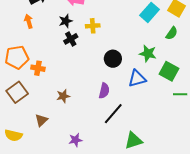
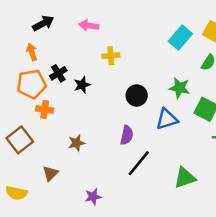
black star: (66, 21) -> (82, 85), moved
black cross: (71, 39) -> (58, 73), moved
orange pentagon: (17, 57) -> (32, 84), moved
green triangle: (133, 141) -> (185, 178), moved

